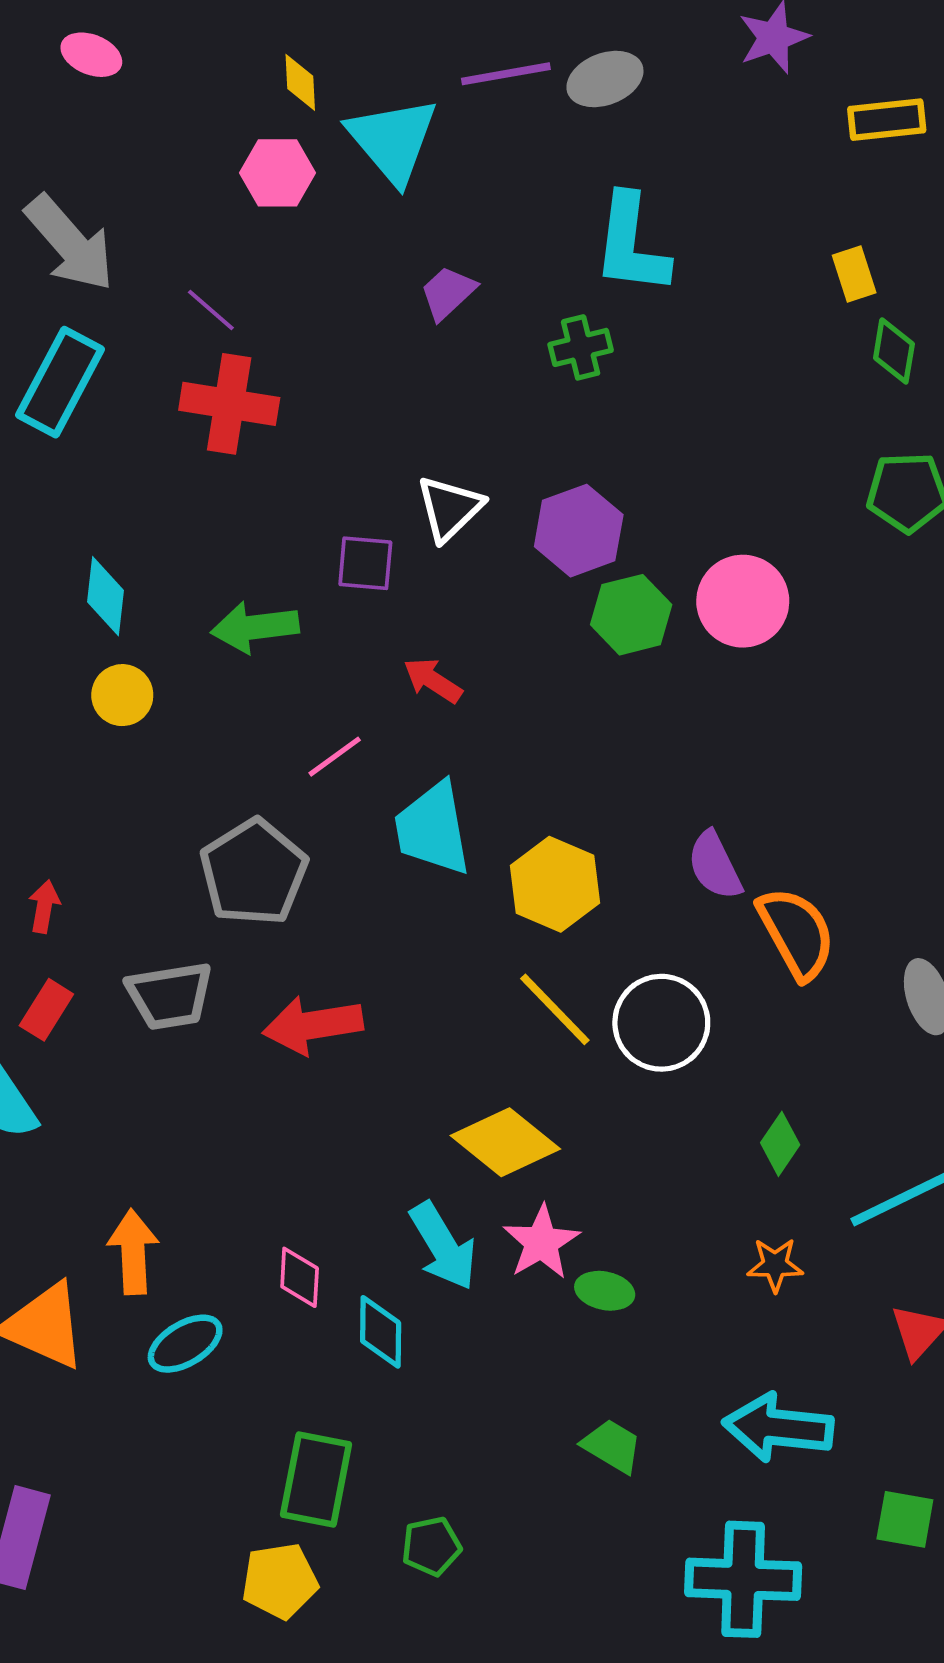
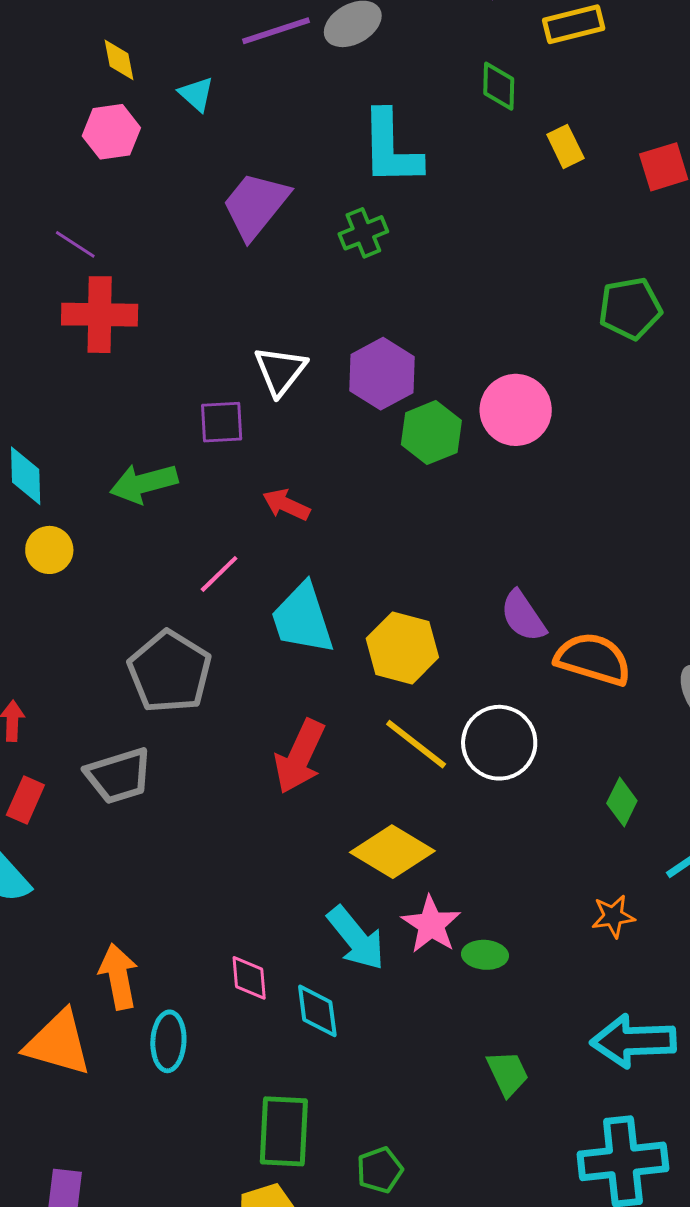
cyan triangle: (393, 140) -> (196, 94), size x0.5
purple trapezoid: (448, 293) -> (255, 205), size x1.6
green diamond: (894, 351) -> (499, 86), moved
orange semicircle: (796, 933) -> (593, 659), turned -36
red arrow: (313, 1025) -> (300, 757), moved, turned -48
green diamond: (780, 1144) -> (622, 802), moved
cyan ellipse: (185, 1344) -> (168, 1041), turned -48
green trapezoid: (612, 1446) -> (508, 1073), turned 42

